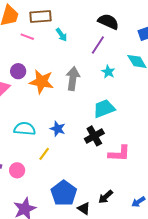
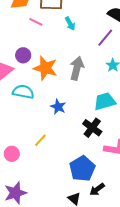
cyan semicircle: (25, 129) -> (23, 92), moved
blue star: (58, 129) -> (58, 107), moved
black cross: (94, 136) -> (92, 128), turned -30
blue pentagon: (64, 193) -> (82, 169), moved

